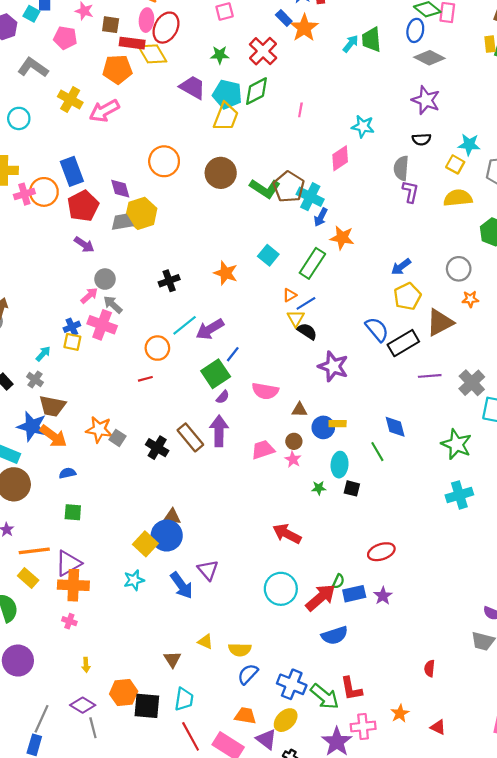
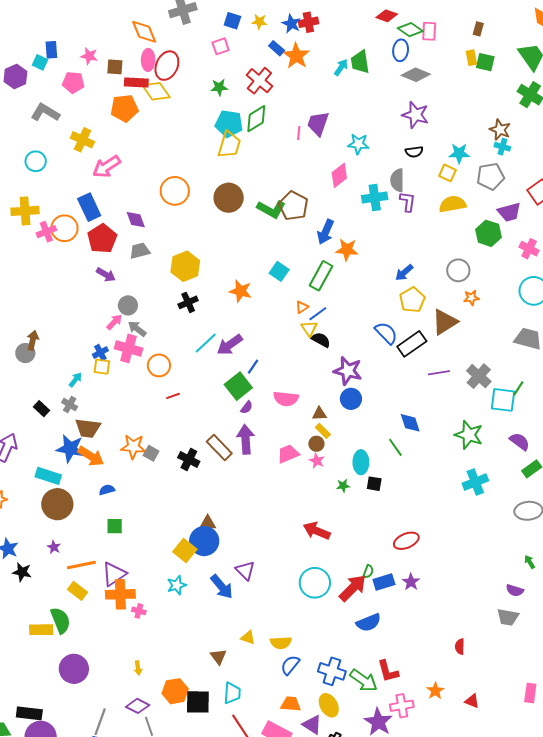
purple trapezoid: (193, 87) -> (318, 124), moved, turned -96
pink arrow: (104, 111) -> (107, 167), moved
cyan cross: (310, 197) -> (375, 198), moved, turned -30
yellow hexagon: (141, 213) -> (185, 266), moved
blue arrow: (321, 217) -> (325, 232), size x1.4
orange circle: (157, 348) -> (159, 365), moved
yellow rectangle: (338, 424) -> (323, 431), moved, turned 49
blue circle: (323, 427) -> (351, 399), moved
pink cross: (69, 621) -> (139, 611), moved
yellow ellipse: (286, 720) -> (329, 705), turned -70

